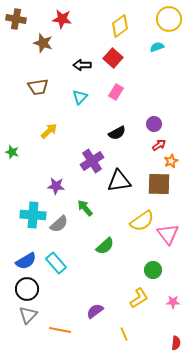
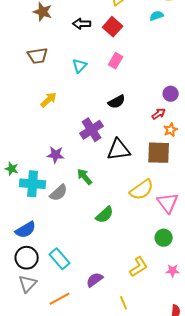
black arrow: (82, 65) -> (82, 24), moved
purple circle: (154, 124) -> (171, 94), moved
green star: (12, 152) -> (12, 169), moved
cyan rectangle: (56, 263) -> (60, 259), moved
green circle: (153, 270) -> (164, 238), moved
orange line: (60, 330) -> (60, 299), turned -40

